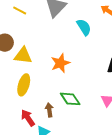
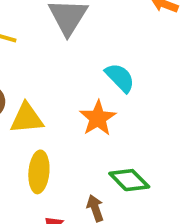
cyan semicircle: (84, 27) -> (120, 78), moved

